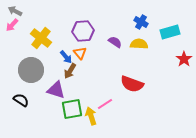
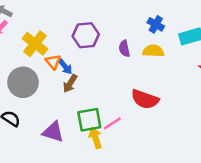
purple semicircle: (115, 42) -> (124, 49), turned -136
orange triangle: (80, 53) -> (53, 62), moved
purple triangle: (56, 90) -> (53, 132), moved
green square: (72, 109) -> (89, 120), moved

